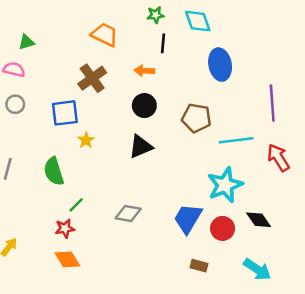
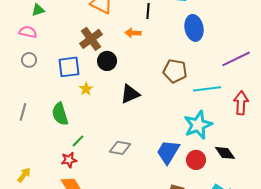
purple line: (272, 103) -> (236, 59), turned 68
black circle: (144, 106) -> (107, 61), moved
red arrow: (278, 158) -> (241, 103), turned 35

